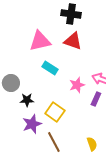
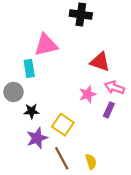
red triangle: (73, 41) -> (100, 62), moved
cyan rectangle: (50, 68) -> (29, 68), moved, turned 49
yellow semicircle: (92, 144) -> (91, 162), moved

